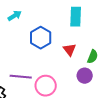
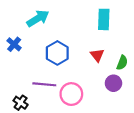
cyan arrow: (15, 16) -> (38, 18), size x1.5
blue hexagon: (41, 38) -> (57, 53), moved

